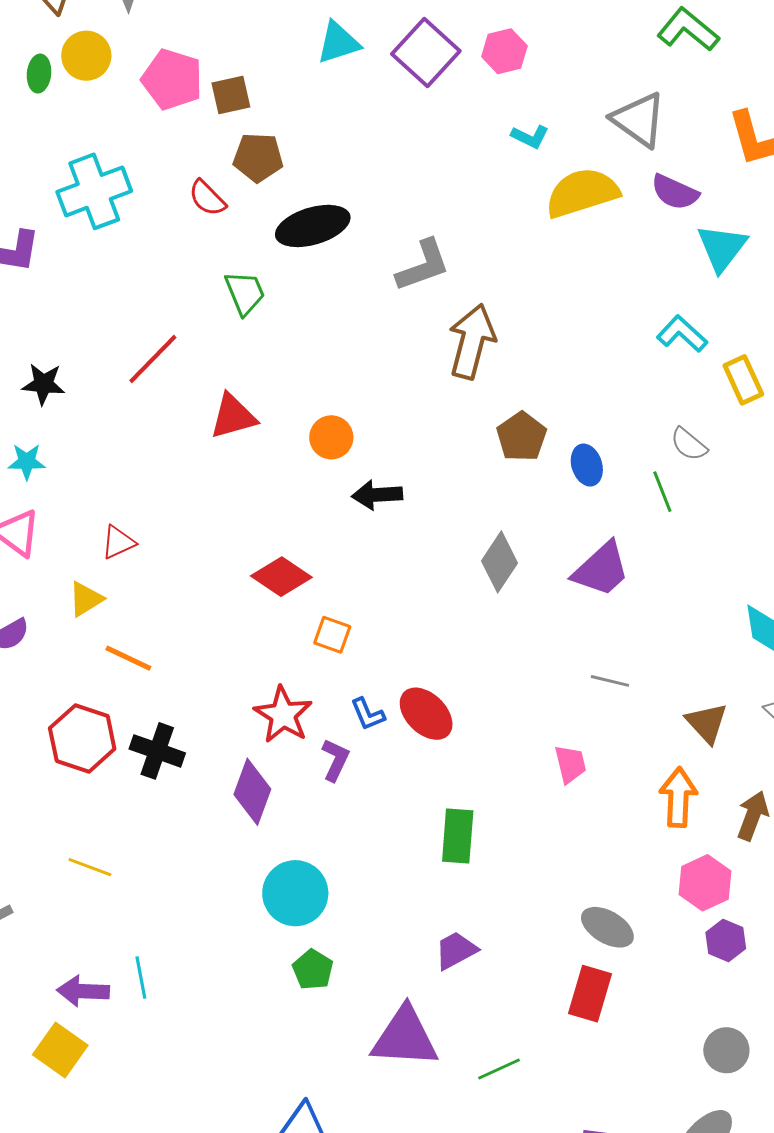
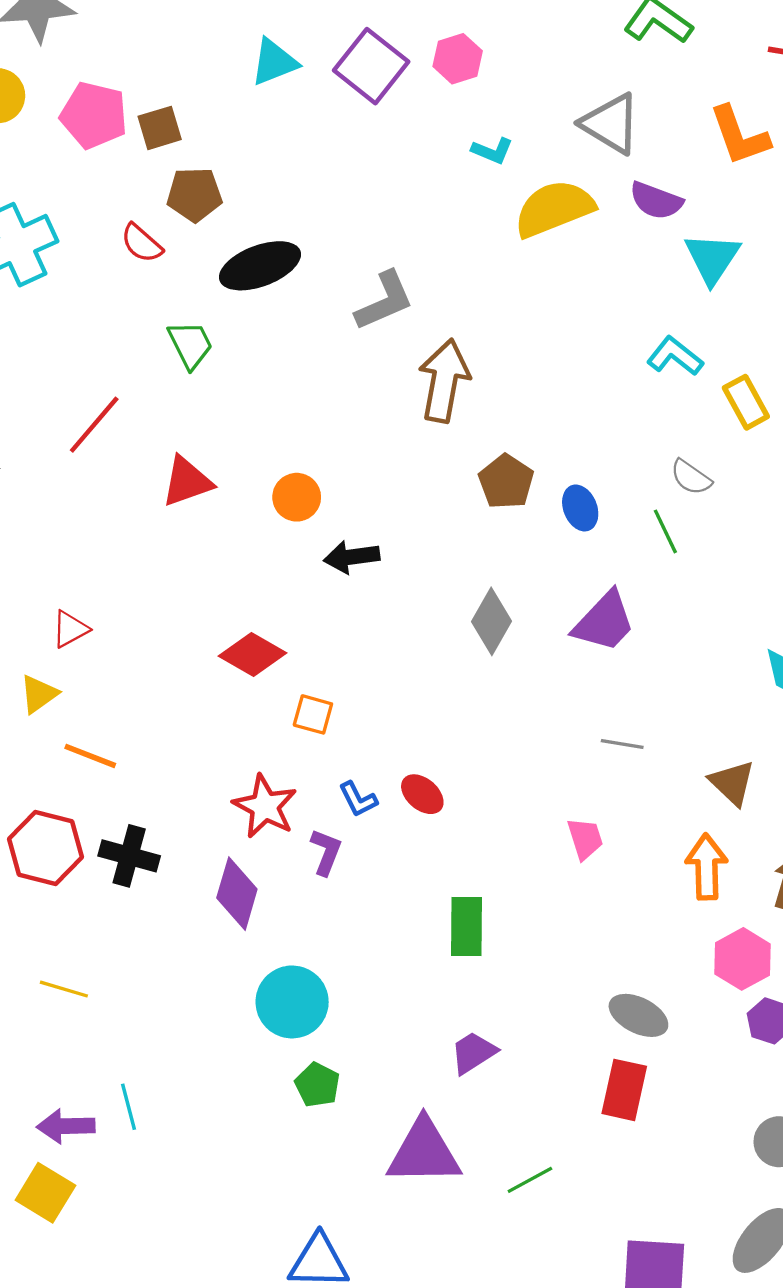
red ellipse: (426, 714) -> (422, 794), size x0.7

